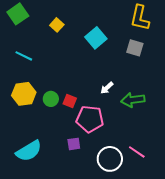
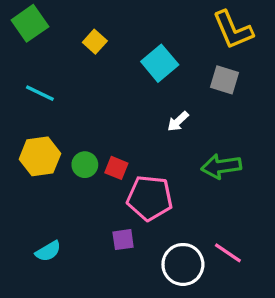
yellow L-shape: (140, 18) -> (233, 30), turned -36
white arrow: (107, 88) -> (178, 121), moved
cyan semicircle: (29, 151) -> (48, 251), size x0.6

